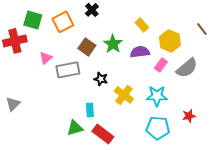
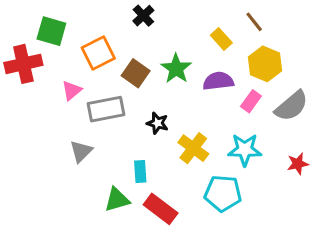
orange square: (63, 22) -> (98, 53), moved
brown line: (202, 29) -> (254, 22), moved
gray triangle: (13, 104) -> (81, 151), moved
red star: (189, 116) -> (298, 164), moved
cyan pentagon: (158, 128) -> (223, 193), moved

